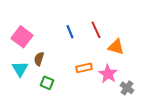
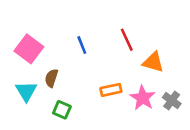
blue line: (70, 32) -> (82, 45), moved
gray cross: (127, 88) -> (172, 101), moved

